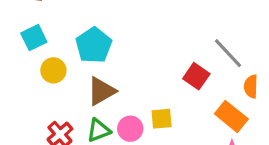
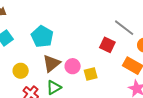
yellow circle: (53, 70) -> (21, 71), moved
pink circle: (130, 129) -> (73, 66), moved

